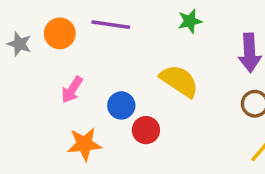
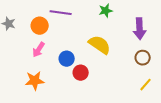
orange circle: (60, 33) -> (40, 26), moved
orange star: (84, 144) -> (35, 81), moved

